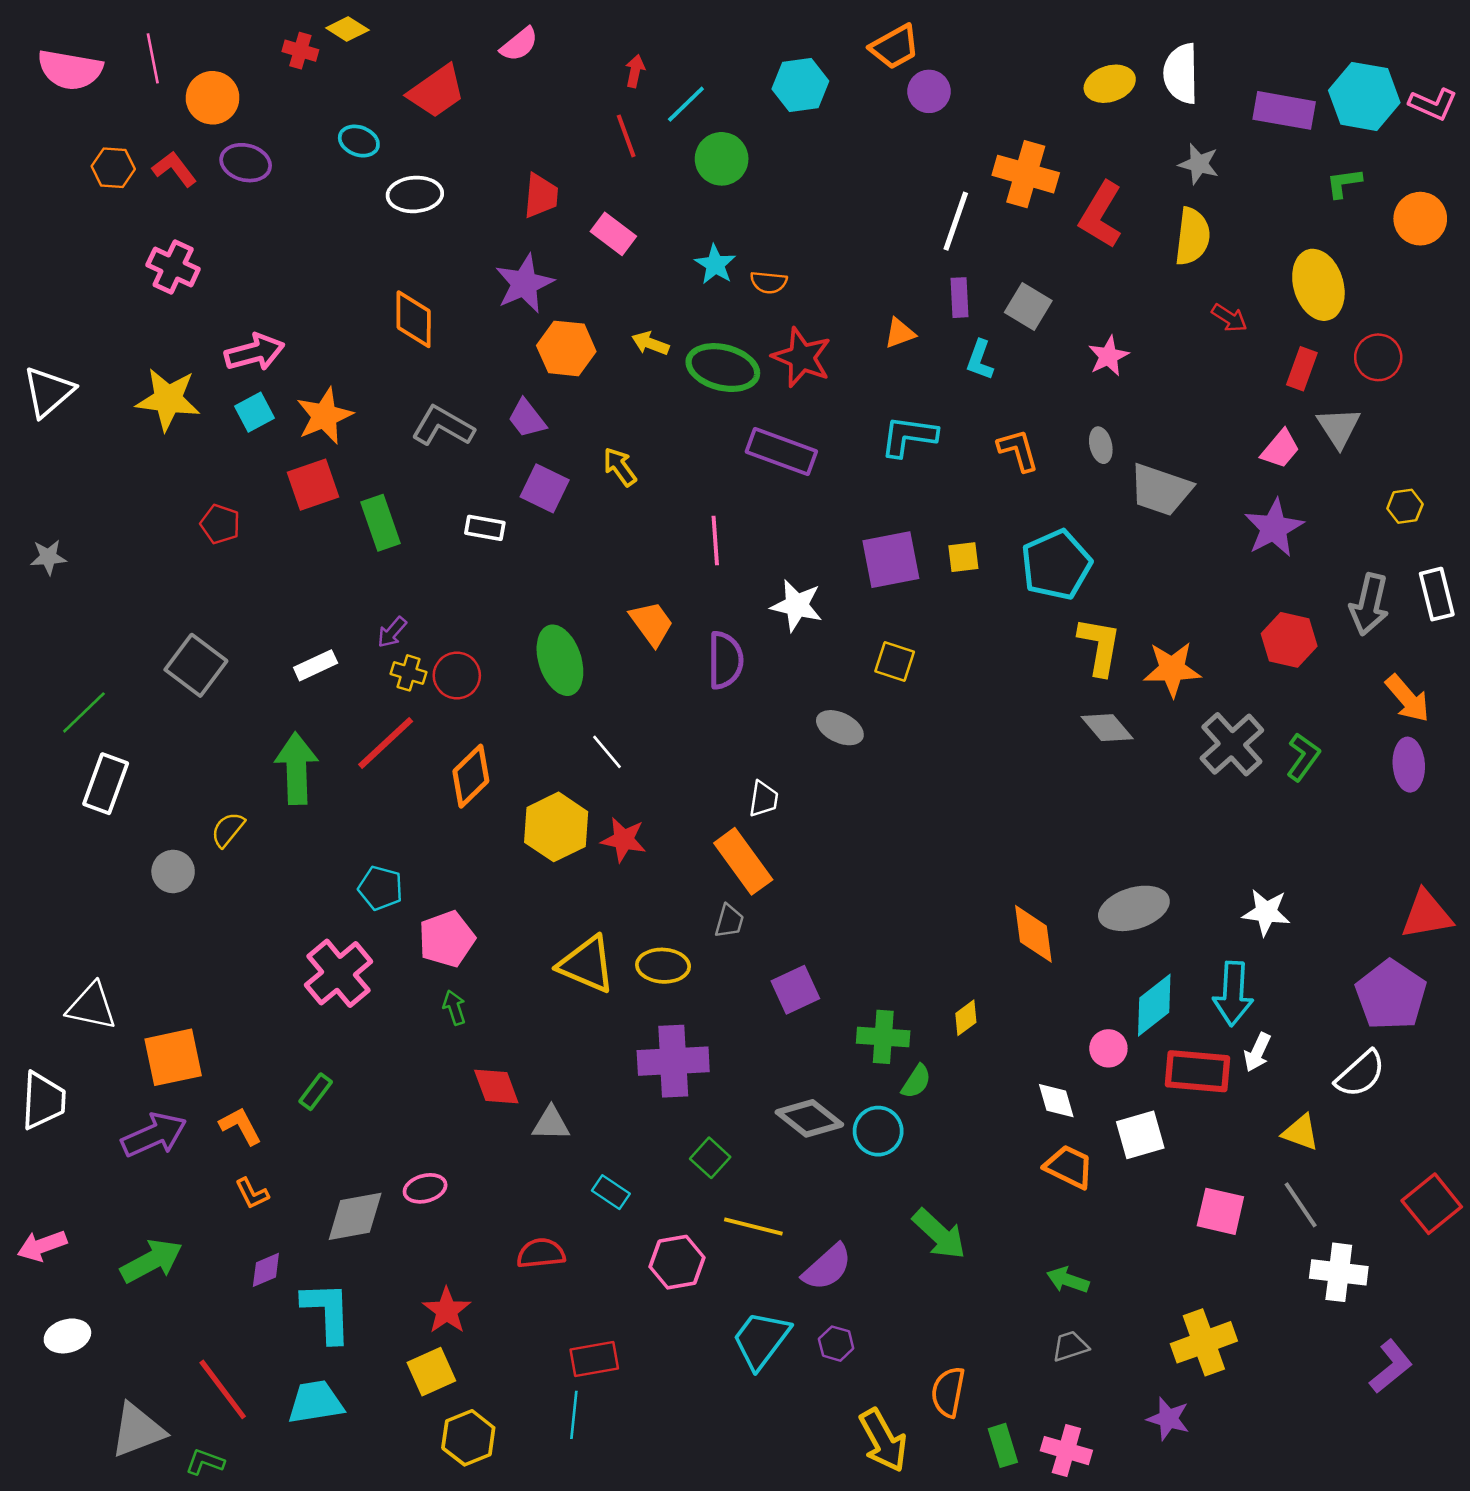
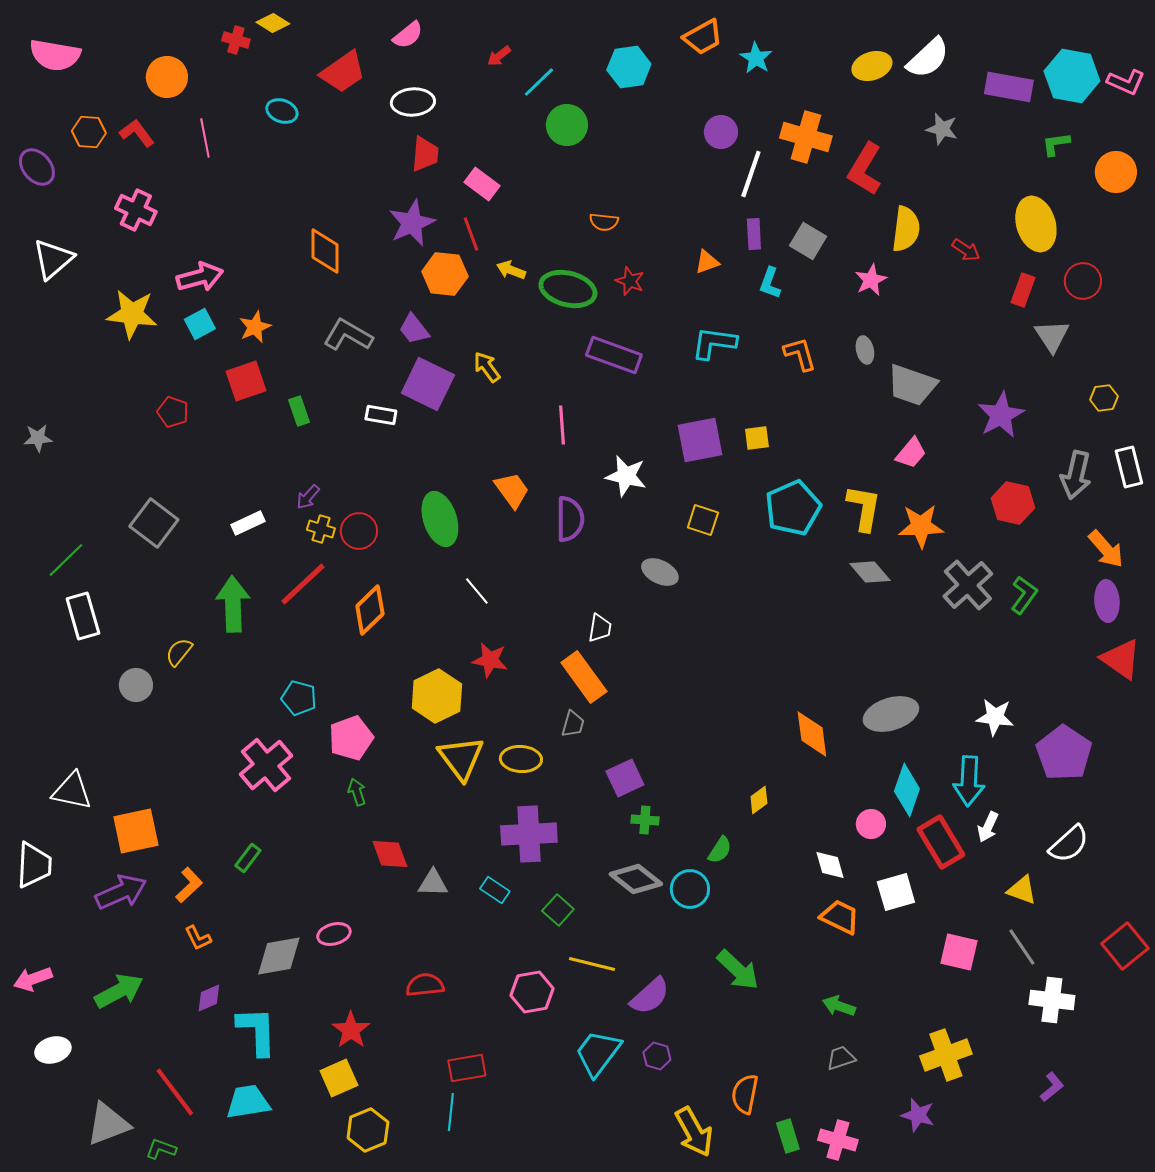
pink line: (153, 58) -> (205, 138), moved
red arrow: (635, 71) -> (499, 56), turned -140
white semicircle: (1181, 74) -> (928, 58), turned -132
purple circle: (929, 91) -> (721, 132), moved
red line: (626, 136) -> (471, 234), moved
purple ellipse: (246, 163) -> (37, 167), moved, turned 36
white ellipse: (415, 194) -> (413, 102), moved
yellow semicircle: (1192, 236) -> (906, 229), moved
cyan star: (715, 264) -> (756, 58), moved
red star: (802, 357) -> (630, 281), size x0.6
white triangle: (48, 392) -> (53, 259), moved
orange star: (325, 416) -> (255, 327), size x0.7
pink trapezoid: (1280, 449) -> (911, 453), moved
purple square: (545, 488) -> (428, 384), size x1.4
green rectangle: (381, 523) -> (299, 411), size x0.7
cyan pentagon: (1056, 565) -> (793, 508), moved
white rectangle: (106, 784) -> (83, 616), turned -36
yellow hexagon: (556, 827) -> (437, 696), moved
red triangle: (1427, 915) -> (1121, 659), moved, turned 45
yellow triangle: (587, 964) -> (461, 758), turned 30
purple pentagon: (1391, 995) -> (1064, 753), moved
cyan diamond: (1154, 1005) -> (907, 790), turned -33
green cross: (883, 1037) -> (645, 820), moved, size x0.7
red rectangle: (1198, 1071) -> (941, 842), turned 54
orange L-shape: (241, 1126) -> (189, 885), turned 75
cyan rectangle: (611, 1192) -> (495, 890), moved
purple L-shape: (1391, 1367) -> (1052, 1087), moved, size x0.7

